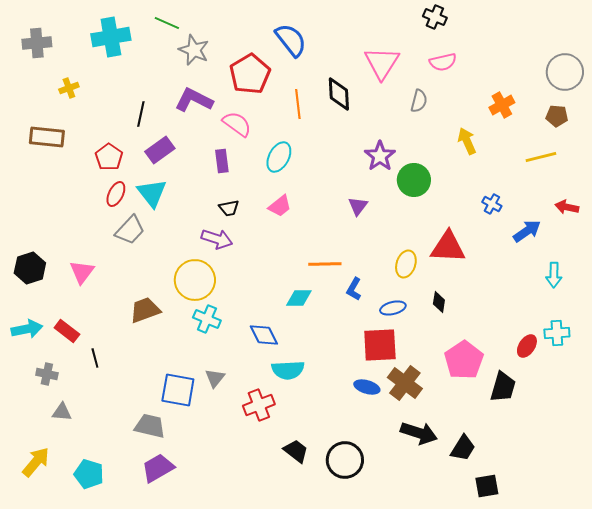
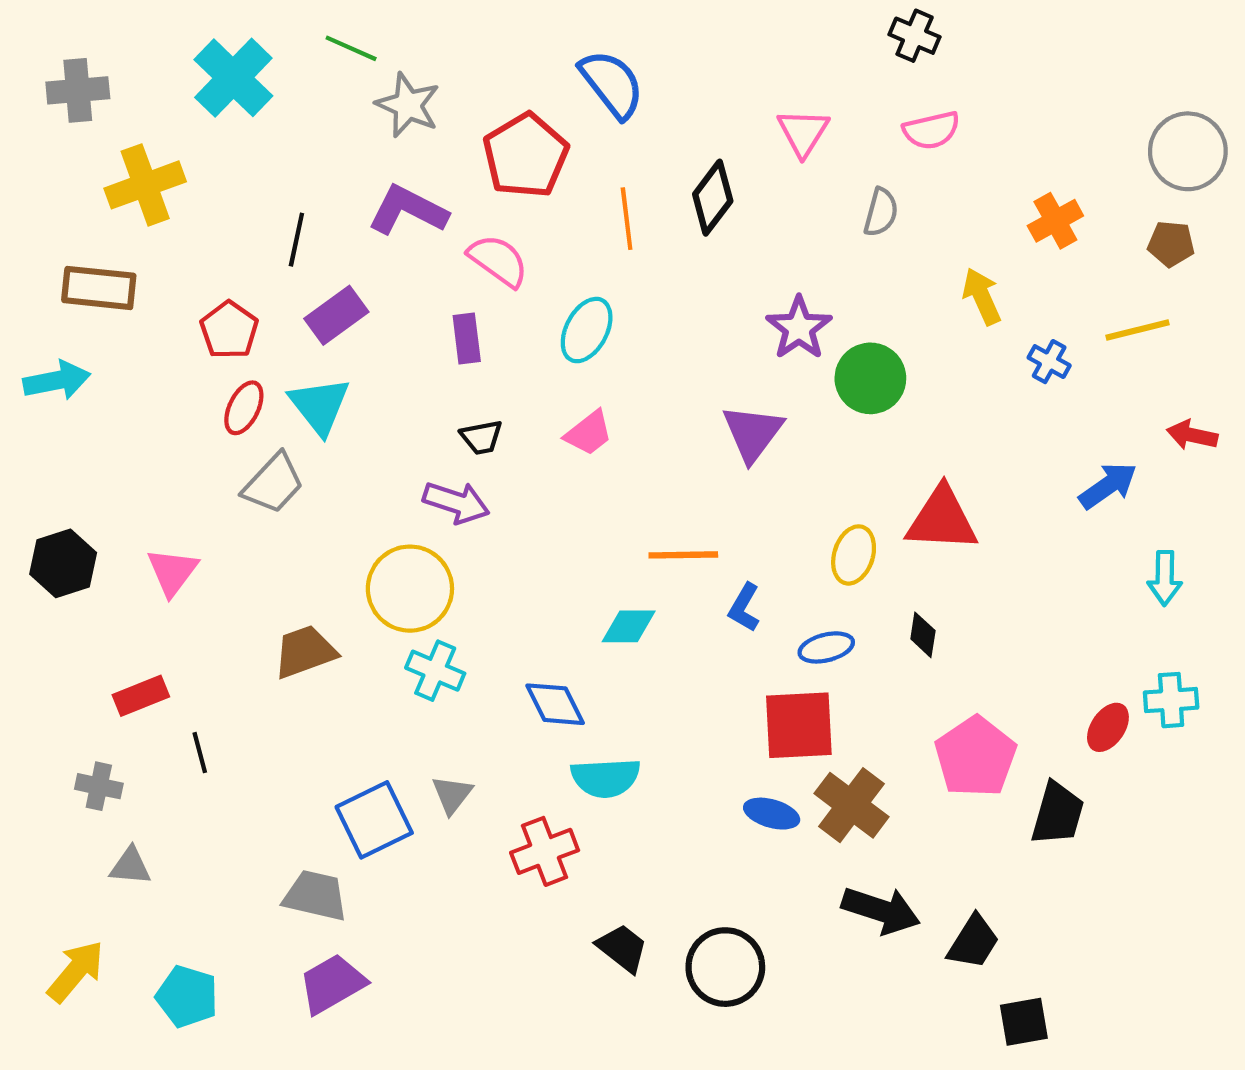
cyan cross: (111, 37) -> (233, 78), turned -36
pink triangle: (382, 63) -> (803, 132), size x0.7
yellow cross: (69, 88) -> (145, 185), size x1.8
black diamond: (339, 94) -> (713, 198), turned 40
blue cross: (492, 204) -> (1049, 362), moved
purple triangle: (358, 206) -> (753, 433), size x1.5
cyan arrow: (27, 329) -> (57, 380), moved
red rectangle: (67, 331) -> (141, 696), turned -60
blue square: (178, 390) -> (374, 820), turned -36

